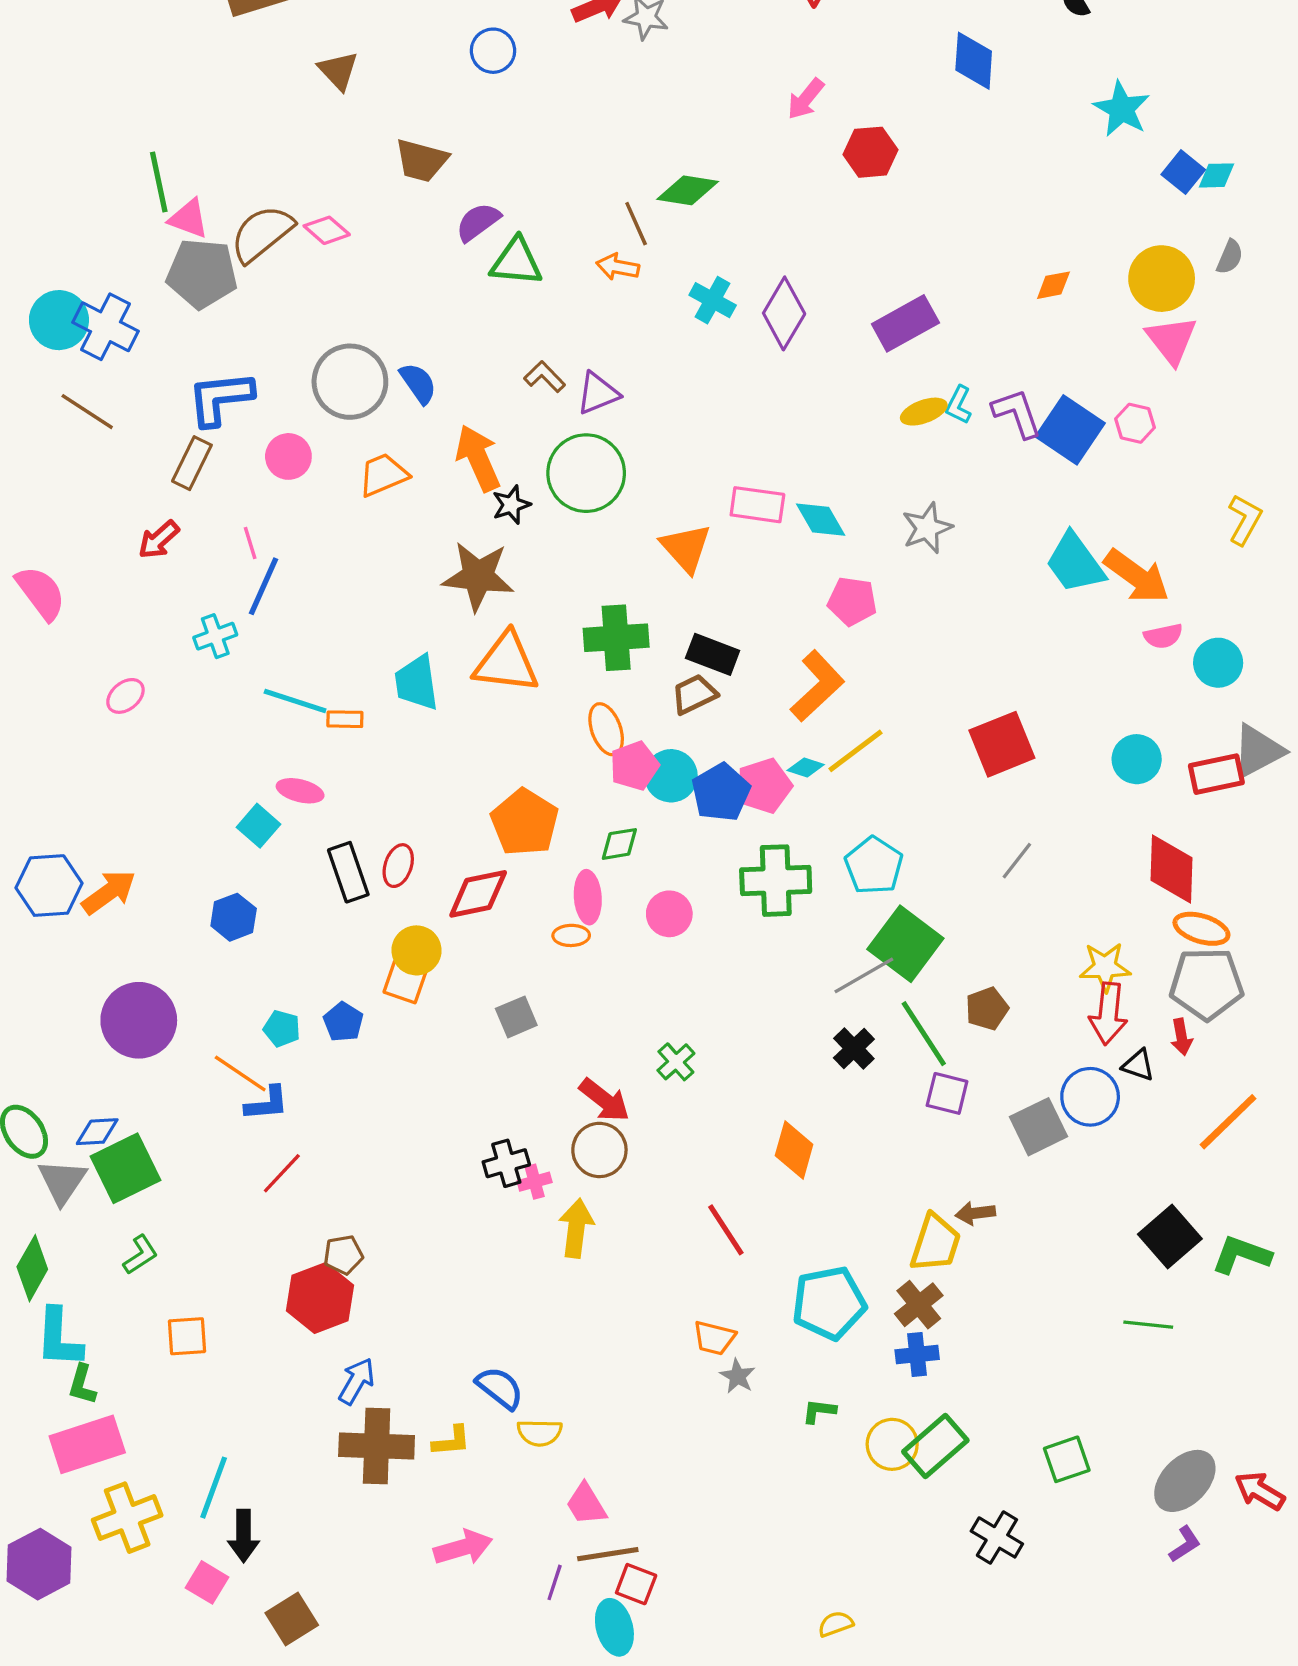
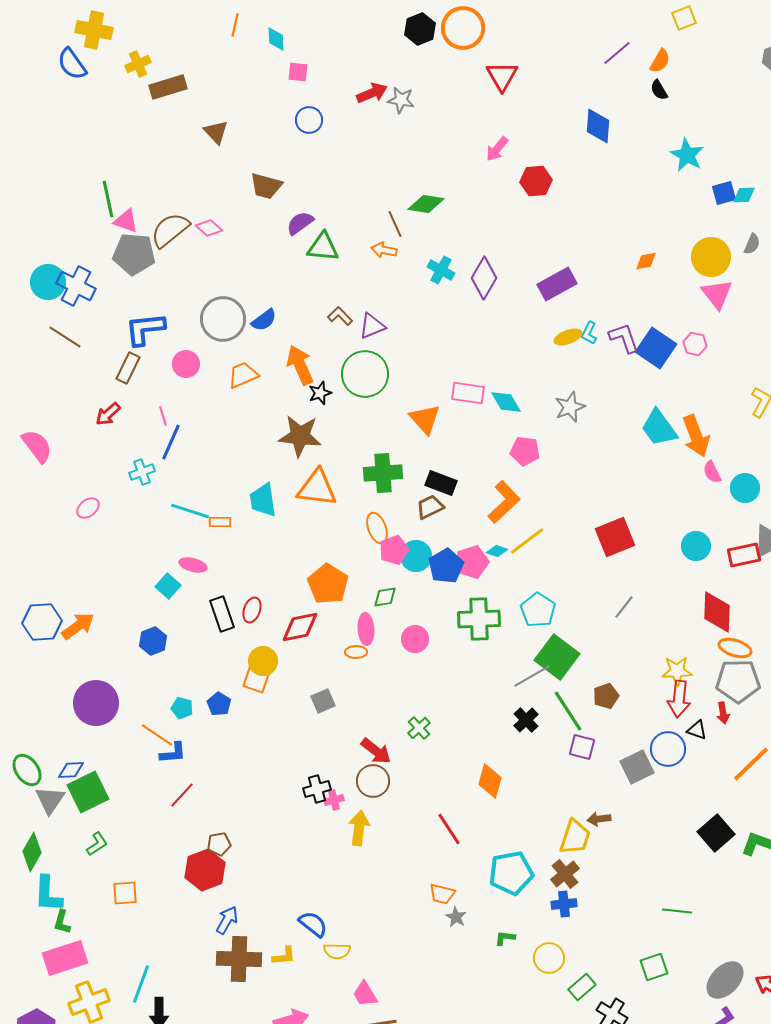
blue square: (1183, 172) -> (724, 193), turned 35
blue semicircle: (418, 383) -> (264, 320), turned 88
orange arrow: (1137, 576) -> (696, 436), turned 33
pink semicircle: (1163, 636) -> (712, 472), turned 75
green line: (1148, 1325) -> (677, 911), moved
green rectangle: (935, 1446) -> (582, 987), moved, size x0.7

